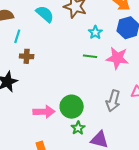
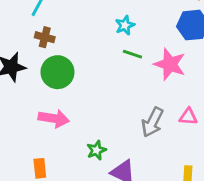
cyan star: (95, 32) -> (125, 25), moved
green circle: (72, 107) -> (57, 72), moved

